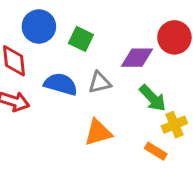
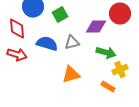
green square: (81, 39) -> (60, 15), turned 35
green arrow: (153, 98) -> (106, 53), turned -30

